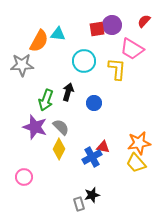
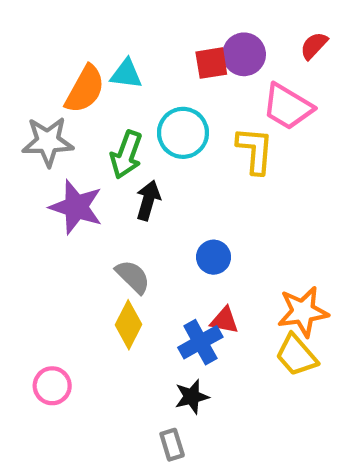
green arrow: (46, 100) -> (126, 155), moved
blue circle: (94, 103) -> (214, 257), moved
purple star: (35, 127) -> (76, 207), moved
black star: (92, 195) -> (192, 397), moved

